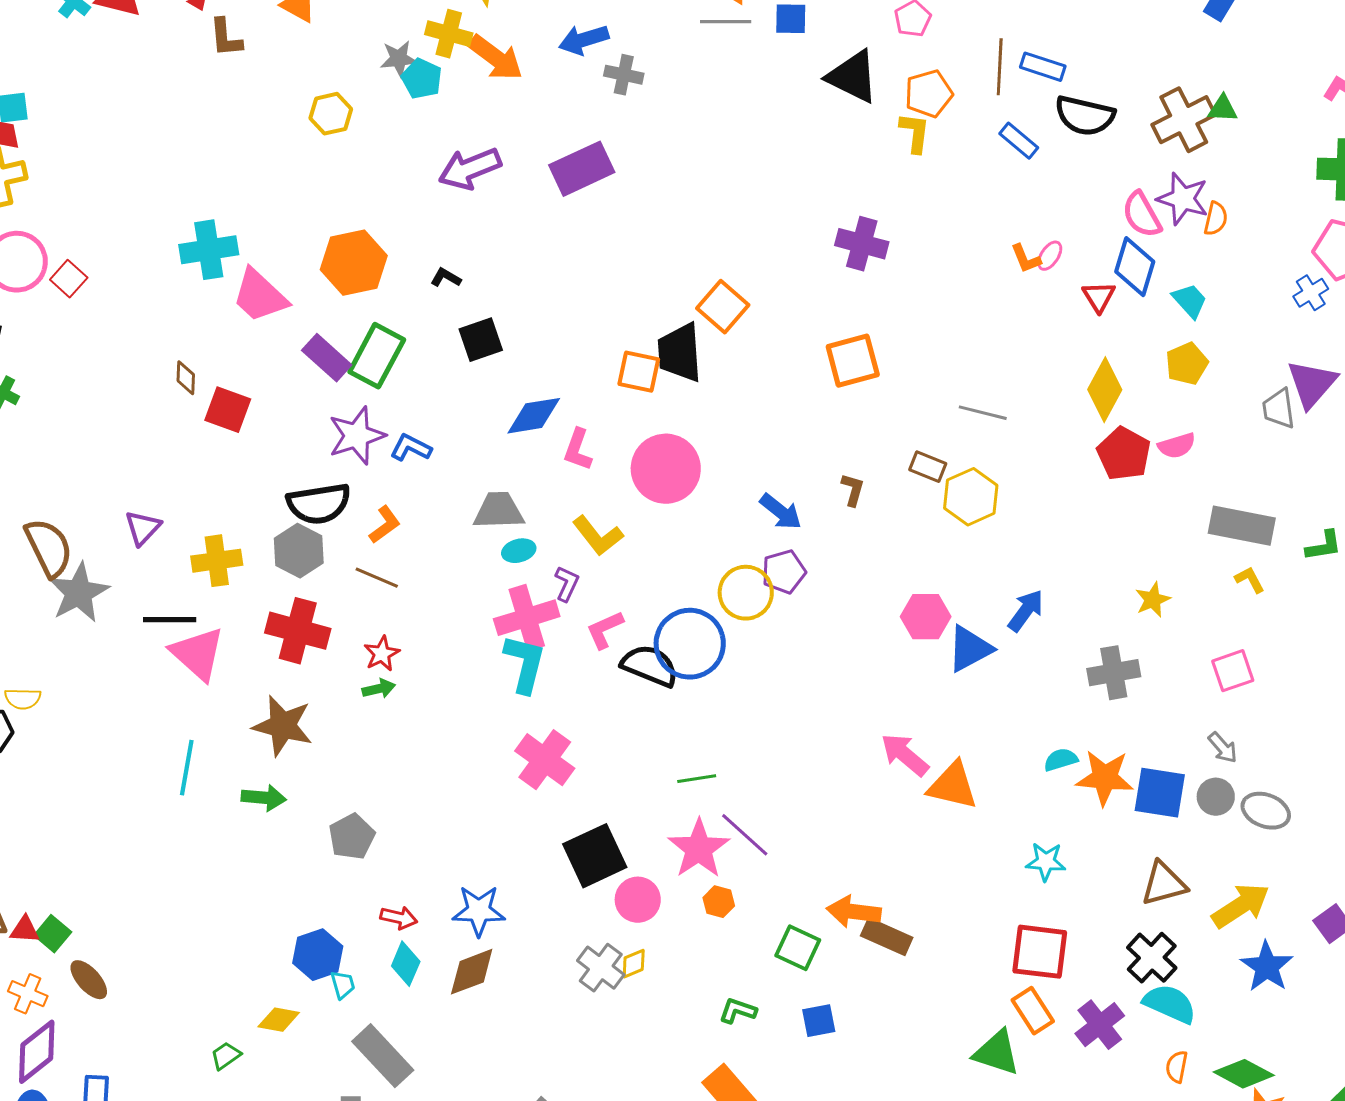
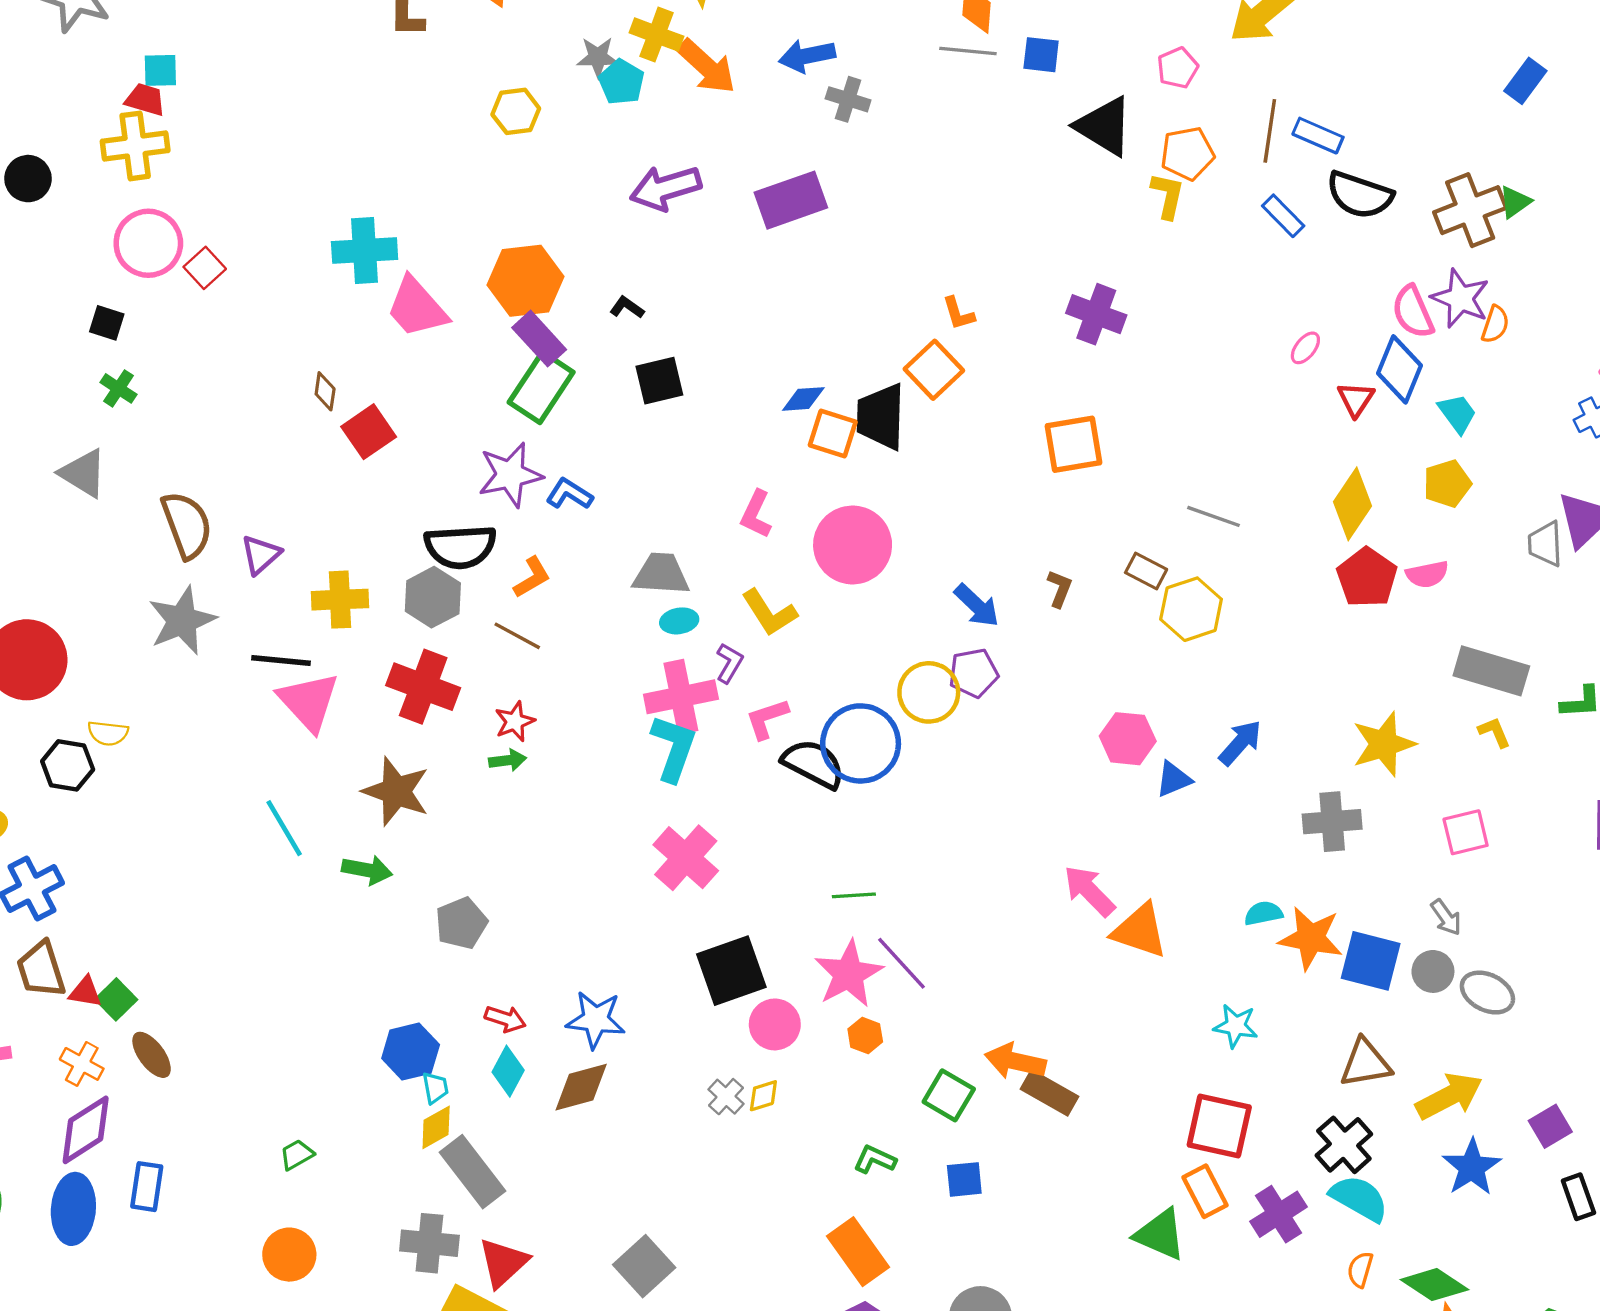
green triangle: (1223, 109) -> (1515, 202), turned -44
orange L-shape: (1026, 259) -> (958, 313), moved
purple rectangle: (327, 358) -> (539, 339), moved
red square: (228, 410) -> (369, 432), turned 30
blue diamond: (534, 416) -> (803, 399), moved, size x0.7
brown semicircle: (49, 548) -> (187, 525), moved
yellow star: (1153, 600) -> (1384, 744), size x1.6
blue triangle: (970, 649) -> (1174, 779), size x0.7
cyan line: (187, 768) -> (284, 828), turned -46
gray cross: (601, 968) -> (726, 1097), size x0.7
yellow diamond: (279, 1020) -> (436, 1127), moved, turned -45

